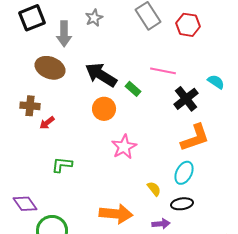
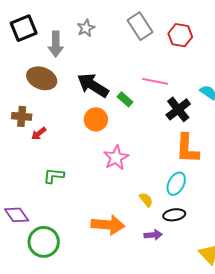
orange L-shape: (195, 138) -> (187, 149), turned 112

